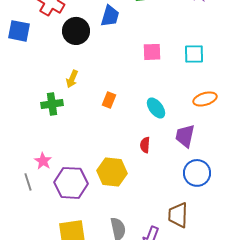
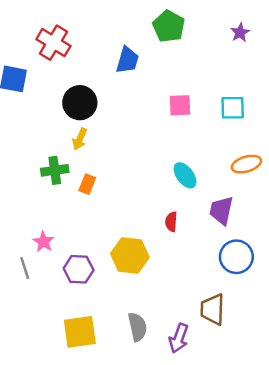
black circle: (76, 31) -> (80, 103), moved
orange rectangle: (109, 100) -> (87, 184), moved
purple hexagon: (71, 183) -> (79, 269), size x0.7

